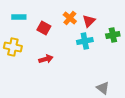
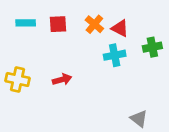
red triangle: (89, 21) -> (120, 28), turned -48
red square: (44, 28) -> (58, 24), moved, turned -32
yellow cross: (13, 47) -> (18, 79), moved

